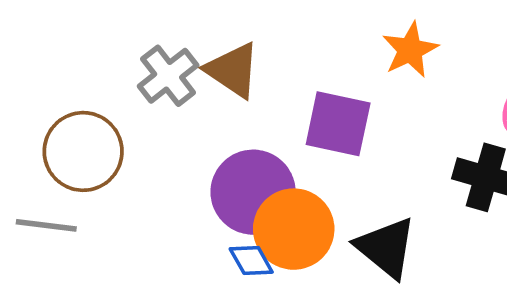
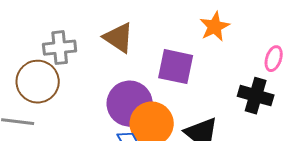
gray cross: (168, 76) -> (60, 48), moved, turned 32

